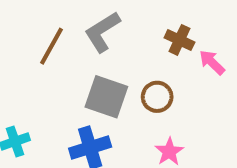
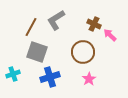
gray square: (106, 97) -> (37, 52), moved
brown circle: (157, 97) -> (83, 52), size x1.5

